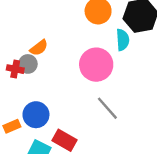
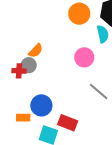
pink circle: (96, 65) -> (84, 57), size x0.7
orange rectangle: (12, 126) -> (23, 118), turned 32

